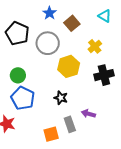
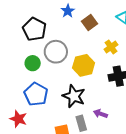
gray circle: (48, 43) -> (56, 52), moved
green circle: (18, 75) -> (33, 63), moved
black star: (61, 98) -> (74, 96), size x1.6

